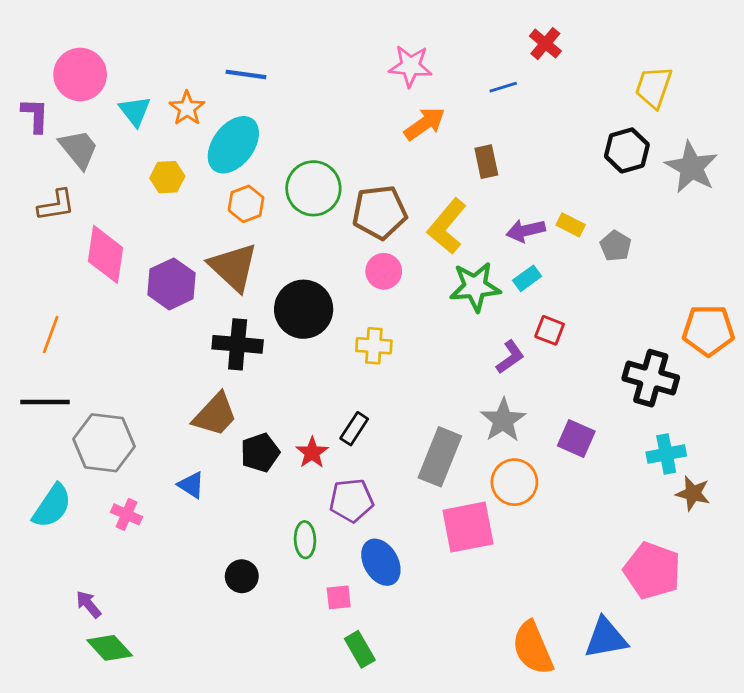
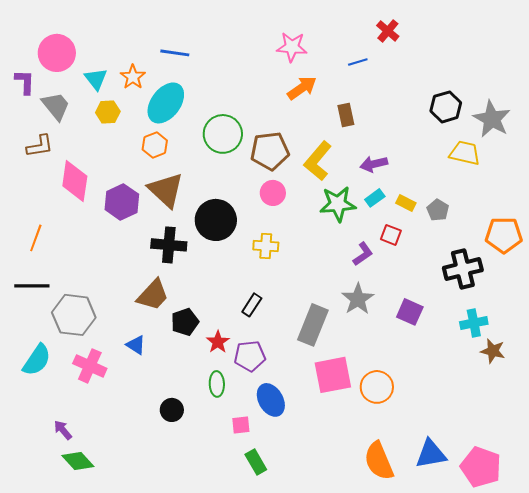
yellow trapezoid: (654, 87) -> (465, 153), moved, turned 84
yellow hexagon: (167, 177) -> (108, 112), moved
orange hexagon: (246, 204) -> (155, 145), moved
yellow rectangle: (571, 225) -> (406, 203), moved
gray pentagon: (616, 246) -> (438, 210), moved
black cross: (651, 378) -> (463, 269), turned -30
red star: (312, 453) -> (218, 342), moved
orange circle: (514, 482) -> (377, 387), moved
pink cross: (127, 514) -> (90, 366), size x1.5
pink pentagon: (652, 571) -> (481, 467), moved

